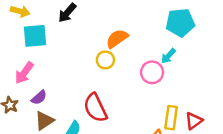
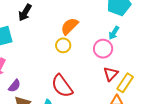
yellow rectangle: (171, 118) -> (125, 83), turned 36
red triangle: (194, 121) -> (111, 74), moved

